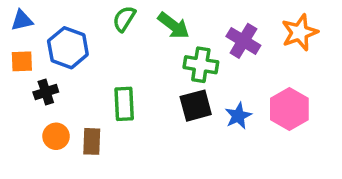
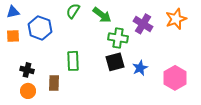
black cross: (46, 92) -> (27, 70), moved, turned 32
pink hexagon: (289, 109) -> (175, 78), moved
orange circle: (56, 136) -> (28, 91), moved

